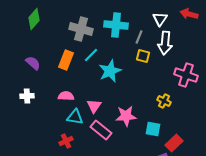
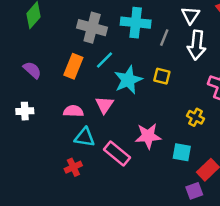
yellow square: (143, 56) -> (162, 76), moved
pink triangle: (94, 106) -> (105, 105), moved

